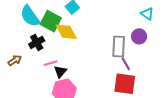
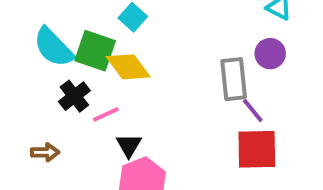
brown arrow: (15, 60) -> (45, 152), moved, turned 40
pink line: (51, 63) -> (106, 114), moved

